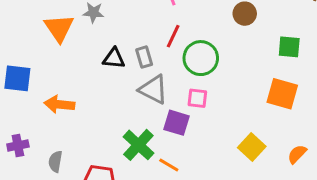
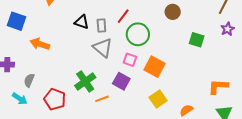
orange square: (282, 94) -> (154, 67), moved
purple square: (176, 123) -> (121, 81), moved
orange line: (169, 165) -> (102, 99), turned -64

